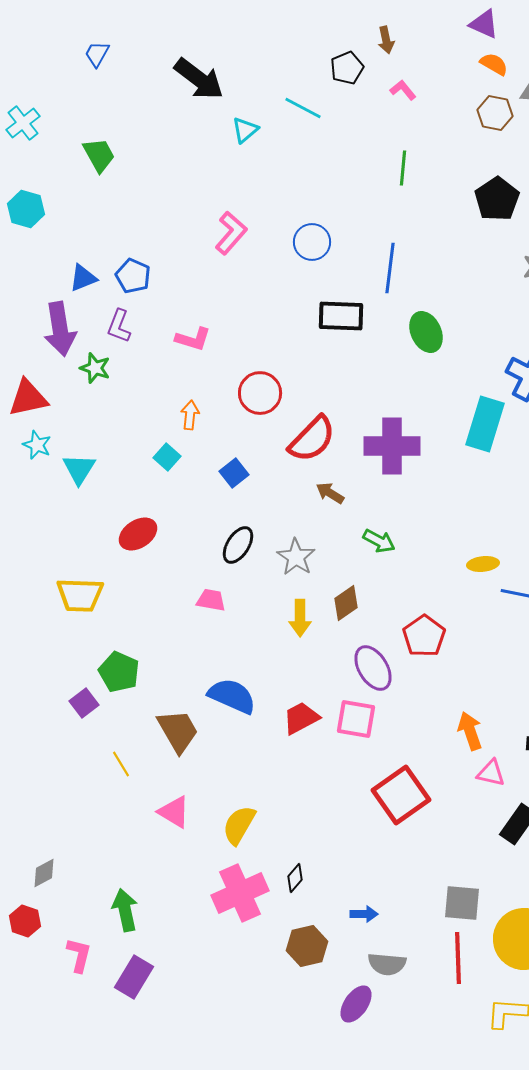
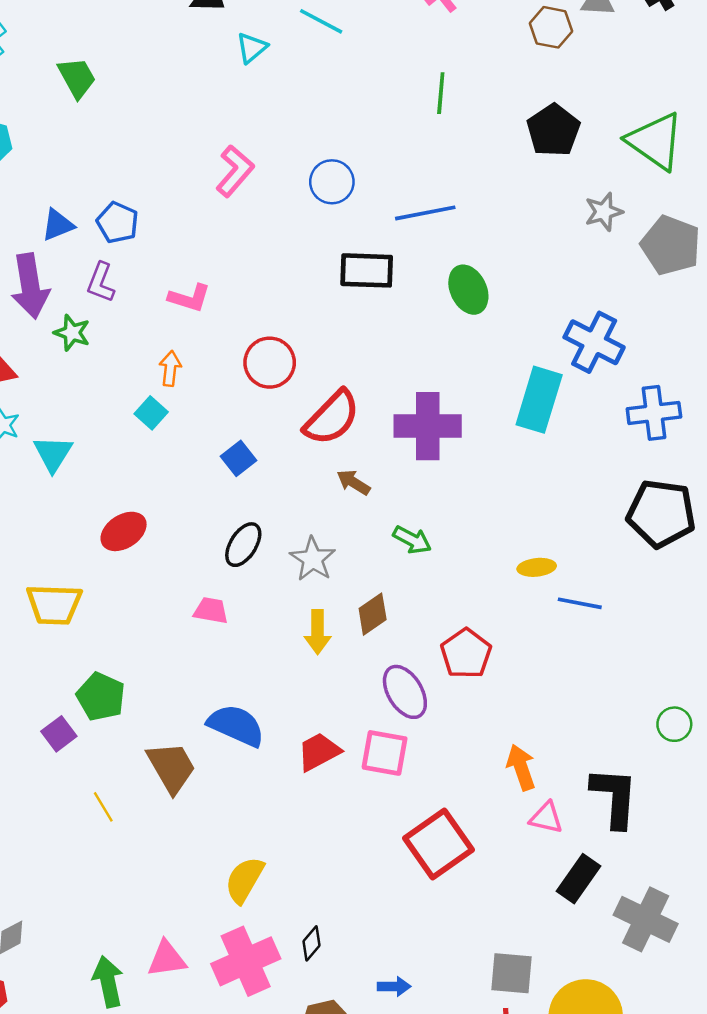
blue line: (390, 268) -> (425, 213), turned 72
orange arrow: (190, 415) -> (170, 369), moved
cyan square: (167, 457) -> (151, 413), moved
pink triangle: (174, 812) -> (167, 959), moved, turned -39

